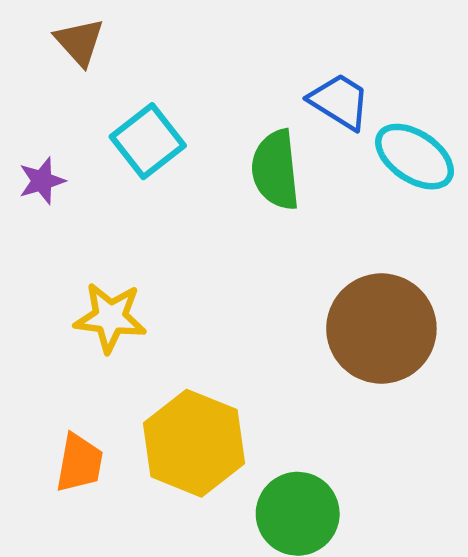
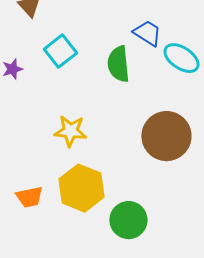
yellow star: (110, 318) -> (70, 131), moved
orange trapezoid: (79, 463) -> (29, 197), turned 68

